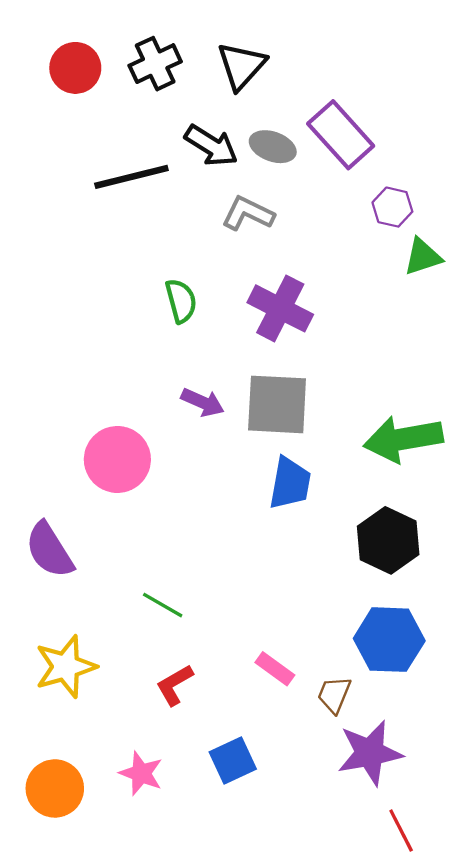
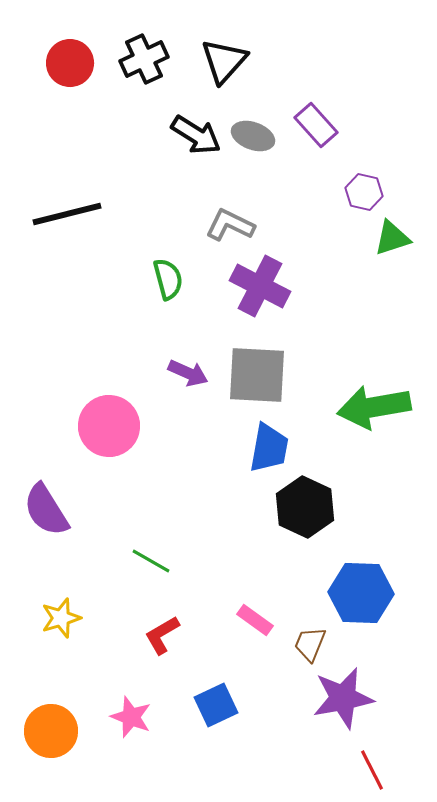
purple rectangle: (341, 135) -> (316, 125), size x0.7
black line: (131, 177) -> (67, 214), moved
gray L-shape: (248, 214) -> (230, 225), moved
black hexagon: (388, 540) -> (305, 507), moved
yellow star: (66, 667) -> (61, 618), size x0.7

